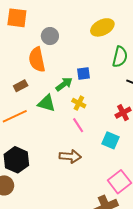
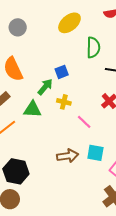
gray circle: (50, 36) -> (18, 27), moved
pink line: (78, 125) -> (84, 122), moved
cyan square: (111, 140) -> (95, 153), moved

